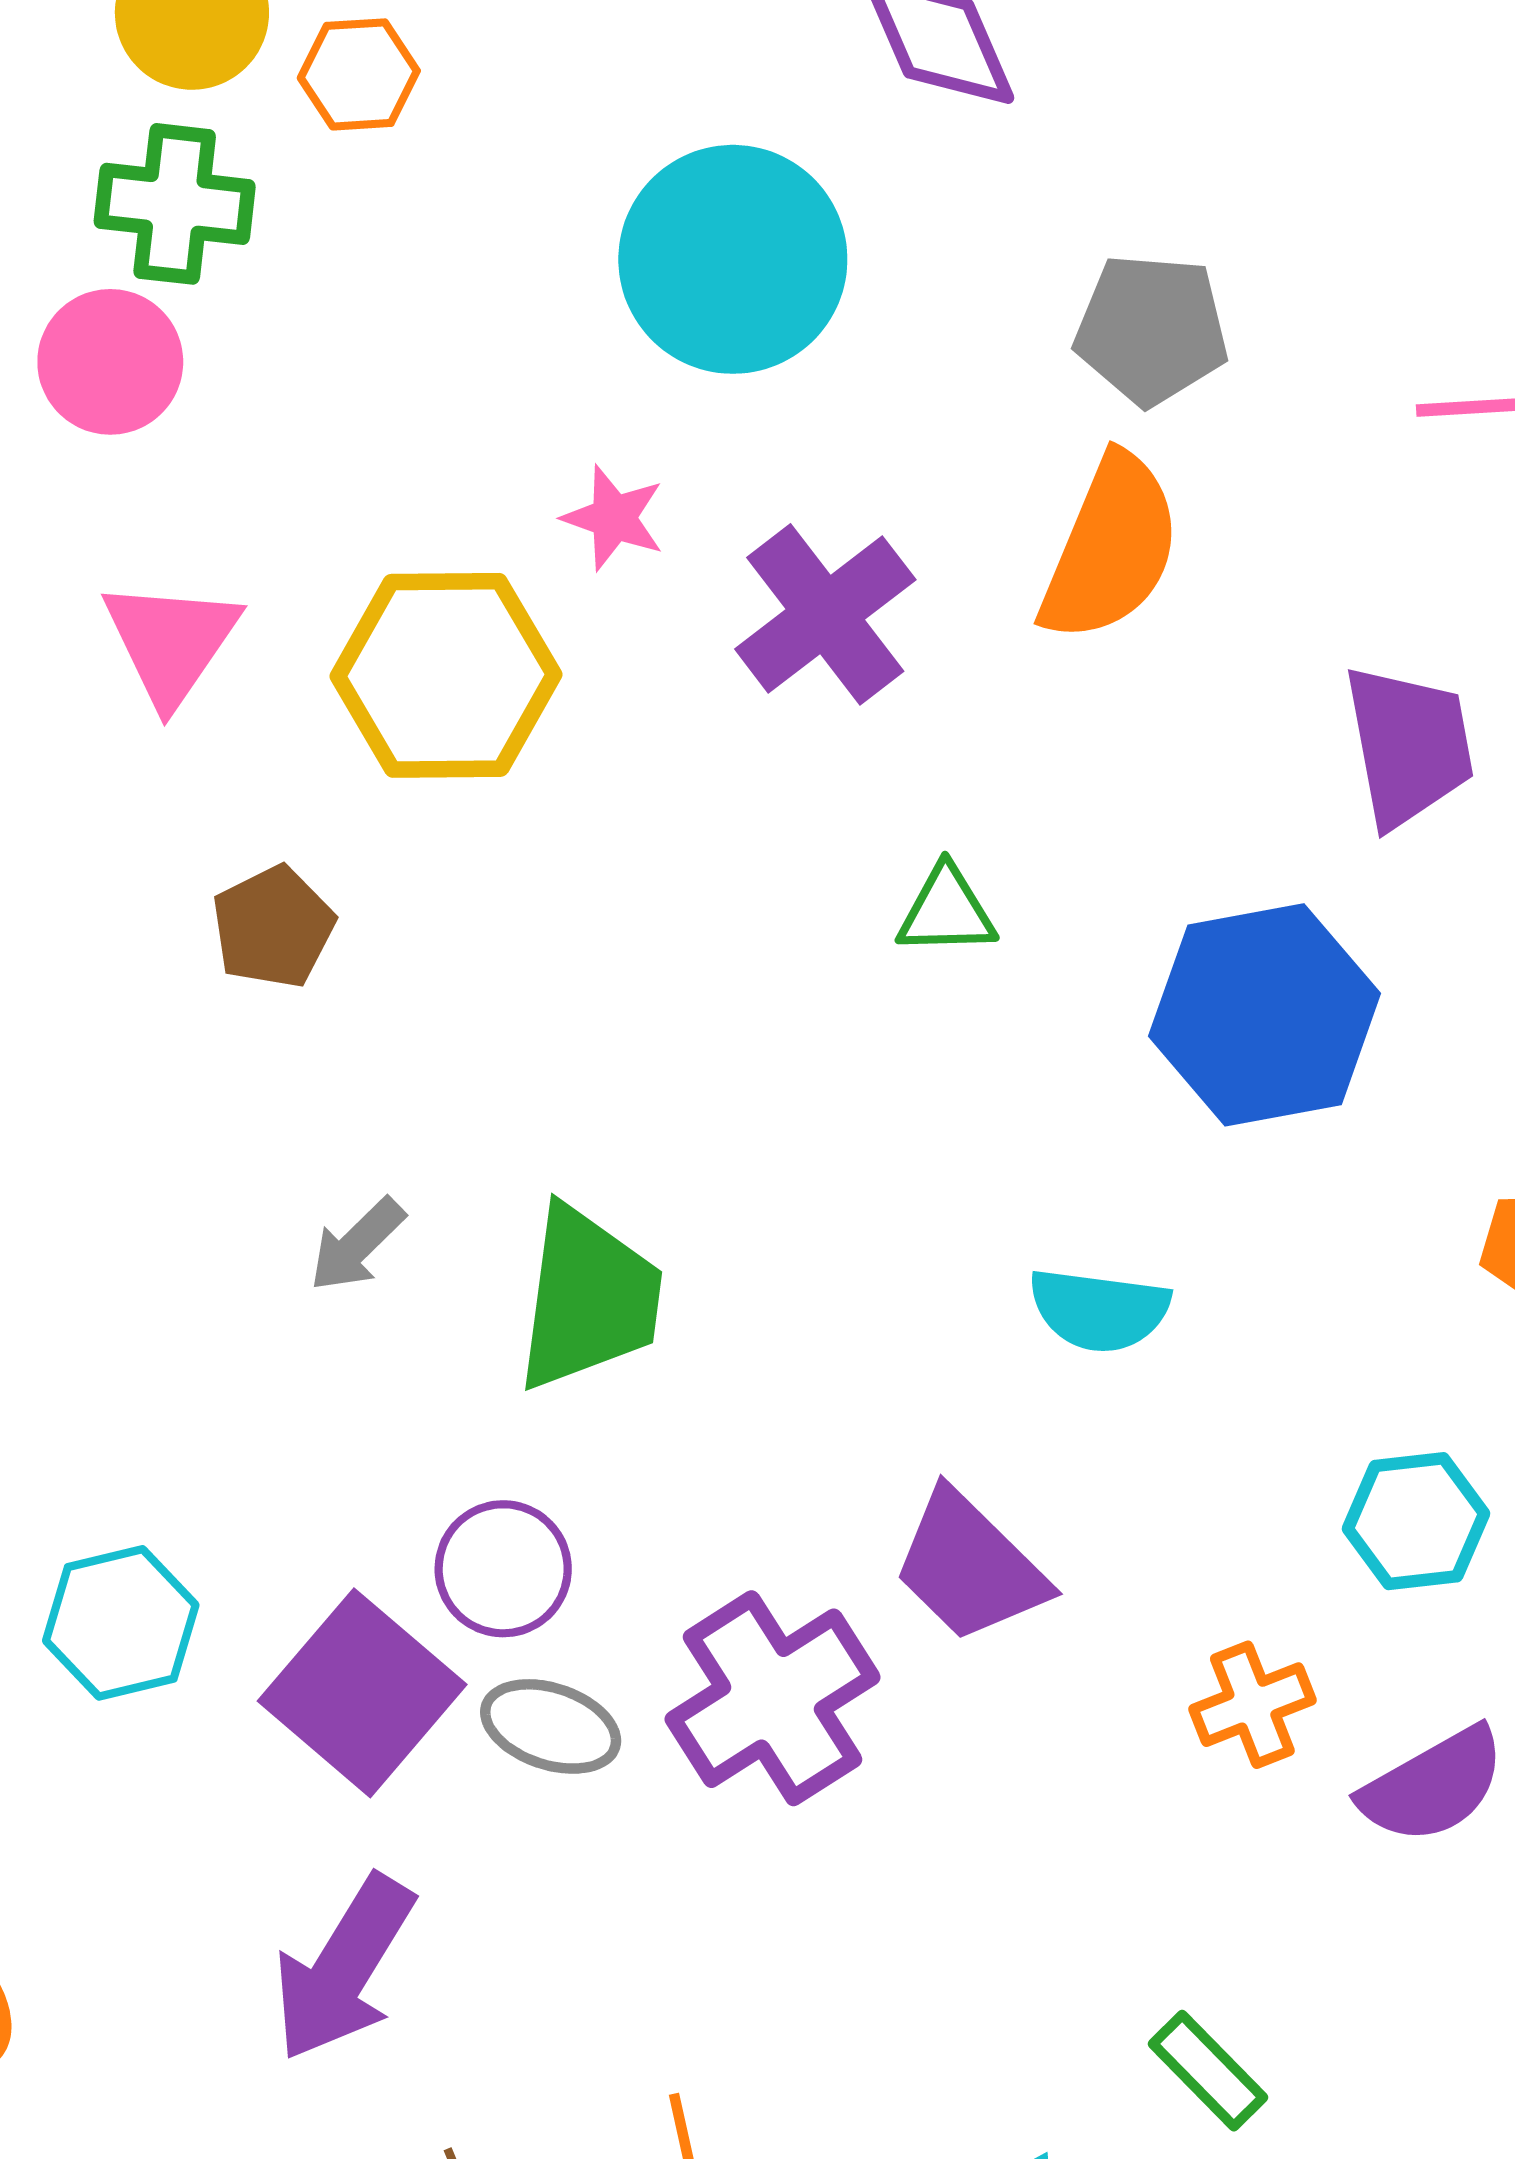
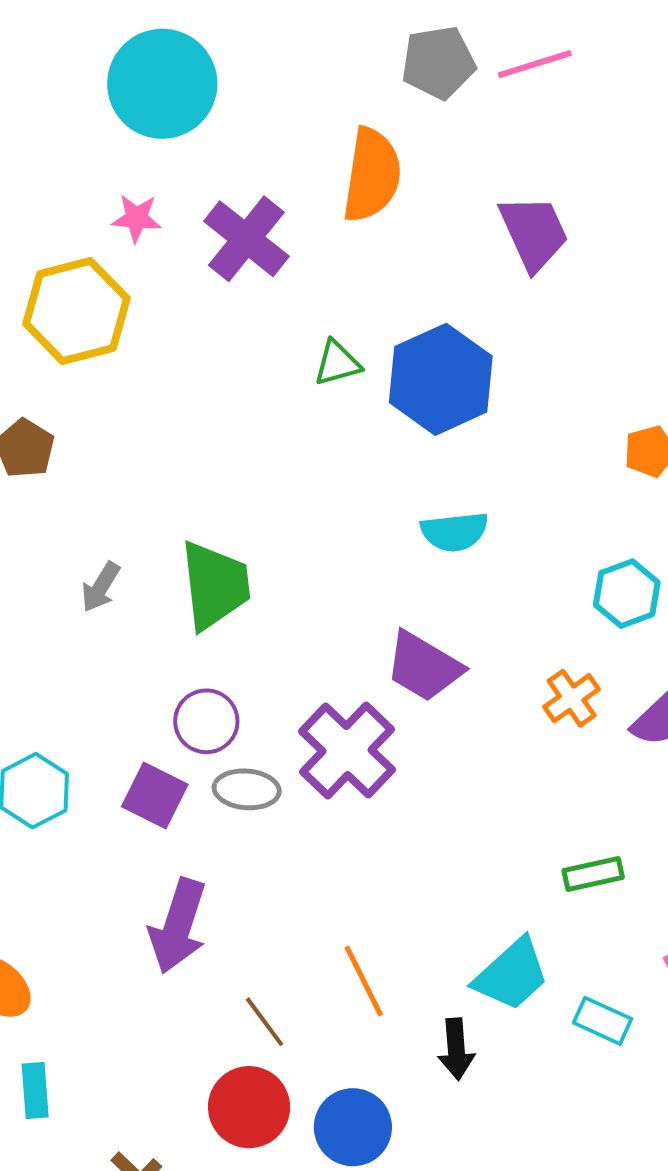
gray pentagon: (1151, 329) -> (438, 63), moved
blue hexagon: (1265, 1015) -> (441, 379), moved
purple square: (362, 1693) -> (155, 795), size x0.7
green rectangle: (1208, 2071) -> (593, 874), turned -44

